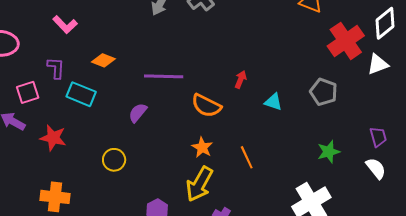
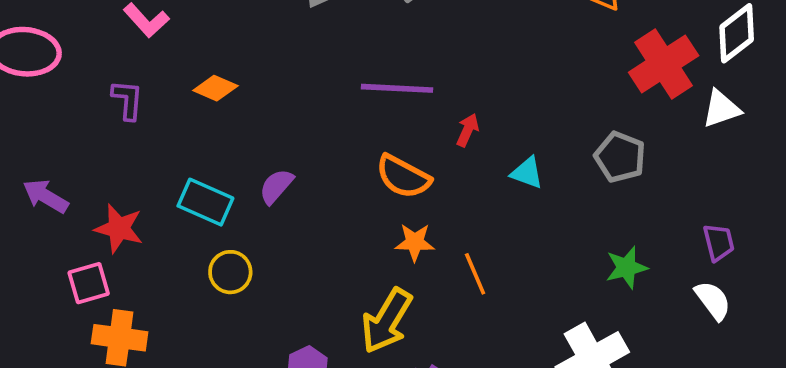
purple line: (164, 76) -> (397, 88), moved
pink square: (28, 92) -> (89, 283), moved
cyan rectangle: (81, 94) -> (205, 202), moved
orange star: (202, 147) -> (415, 242), moved, turned -30

